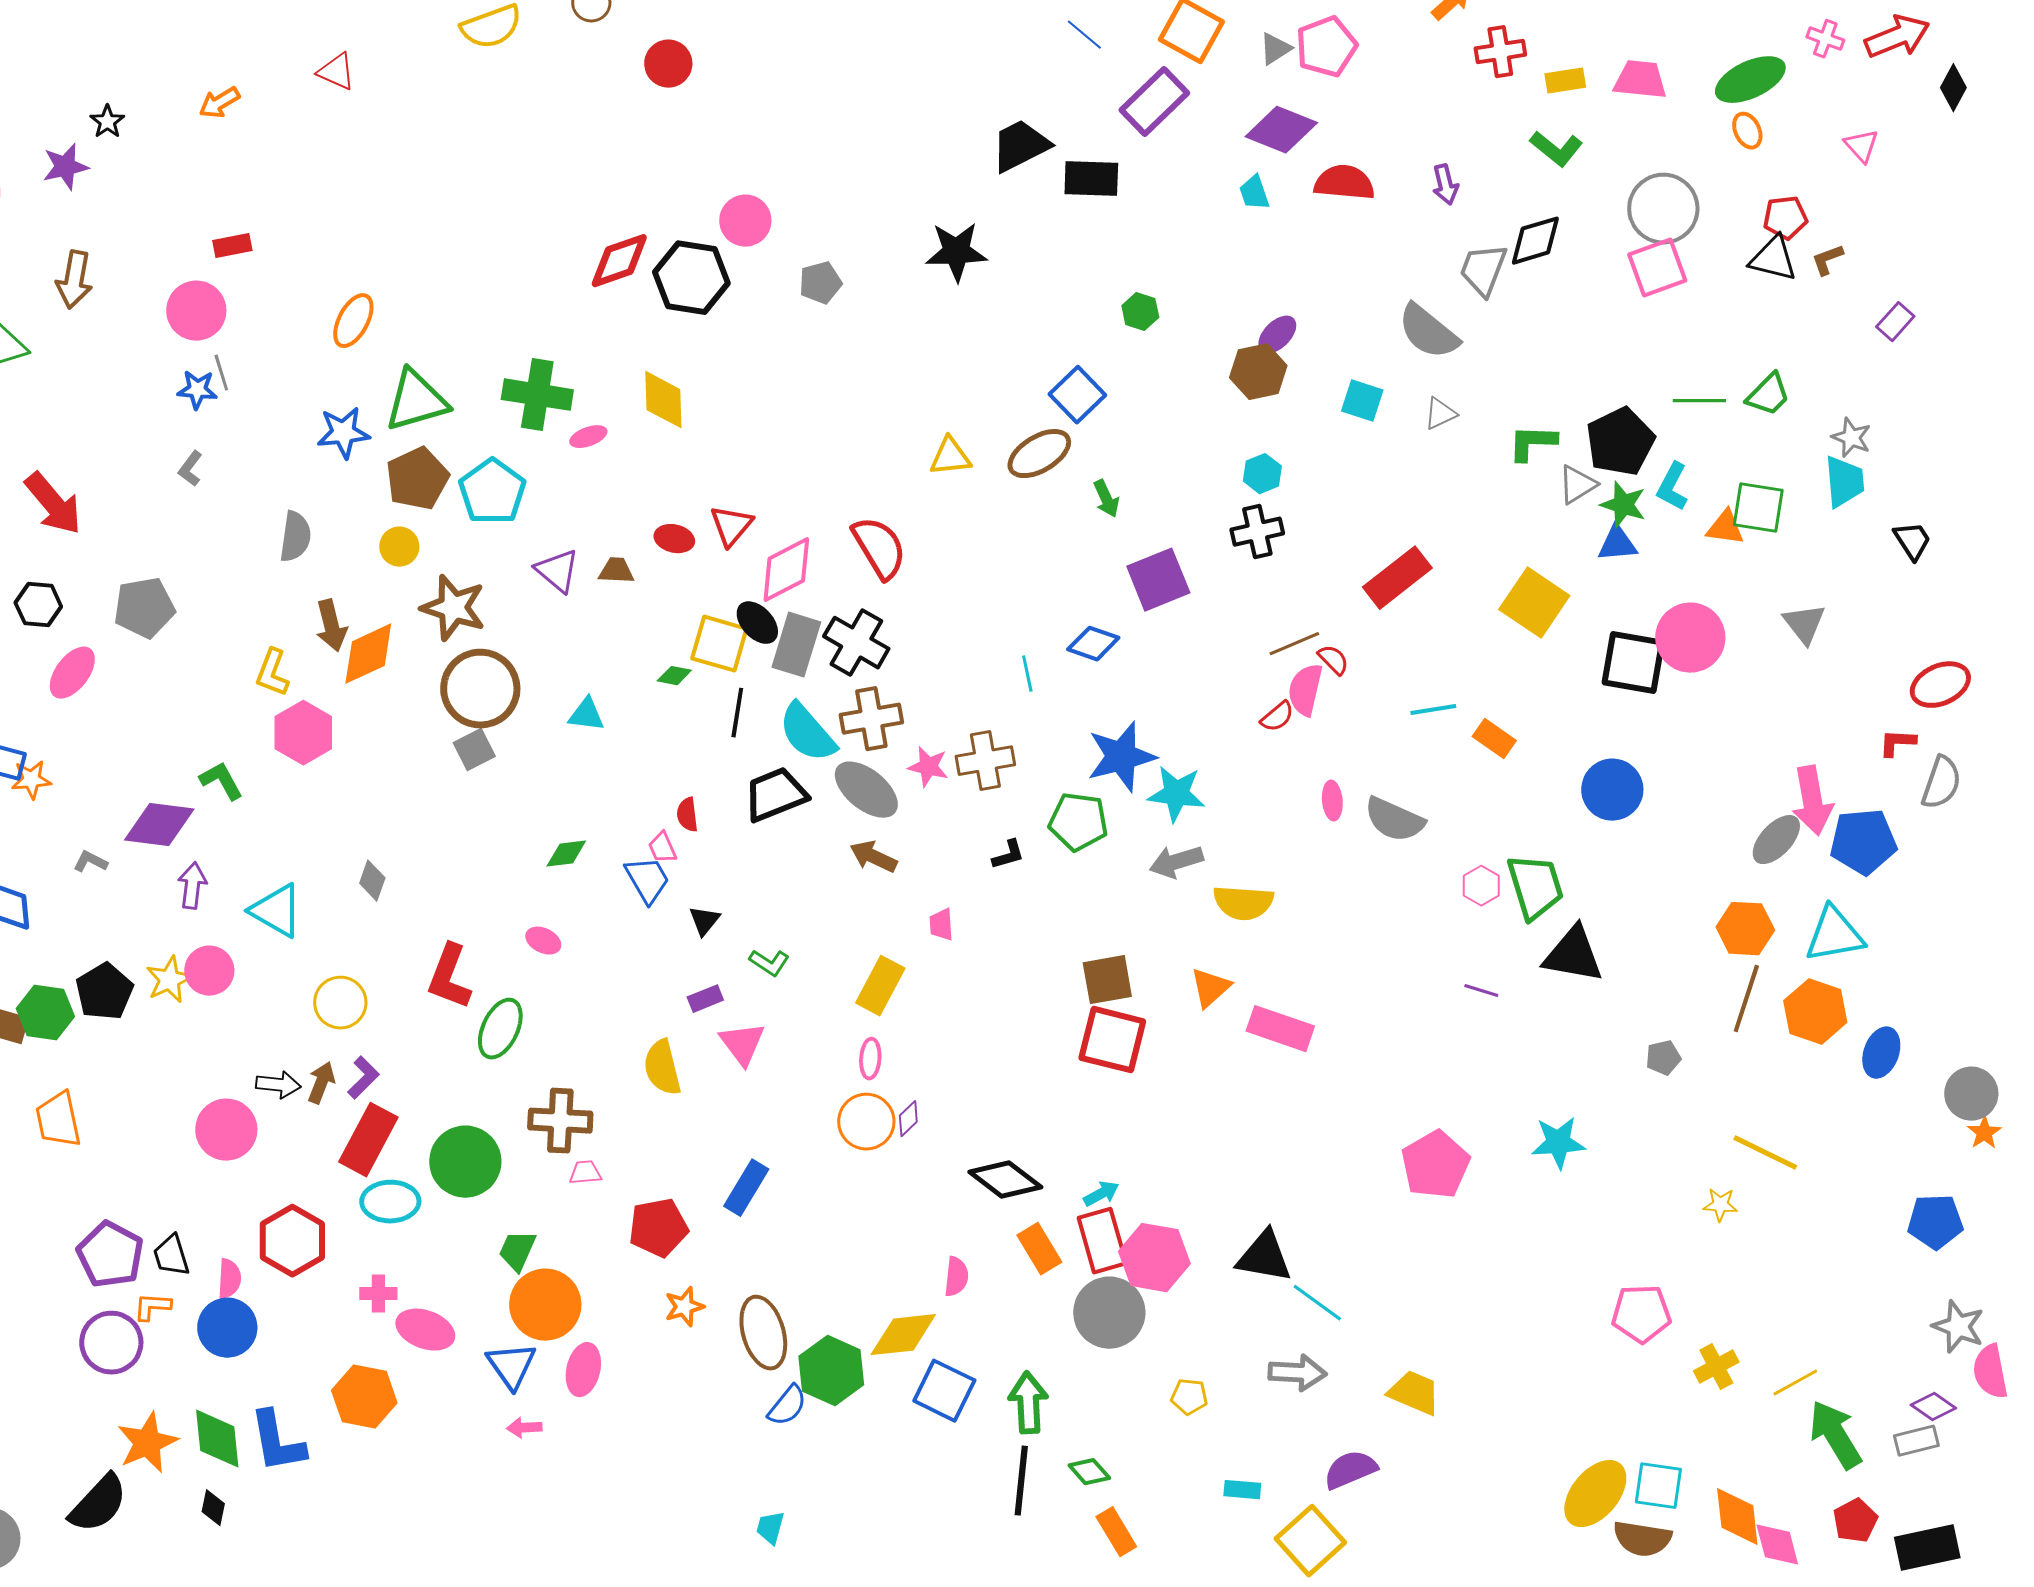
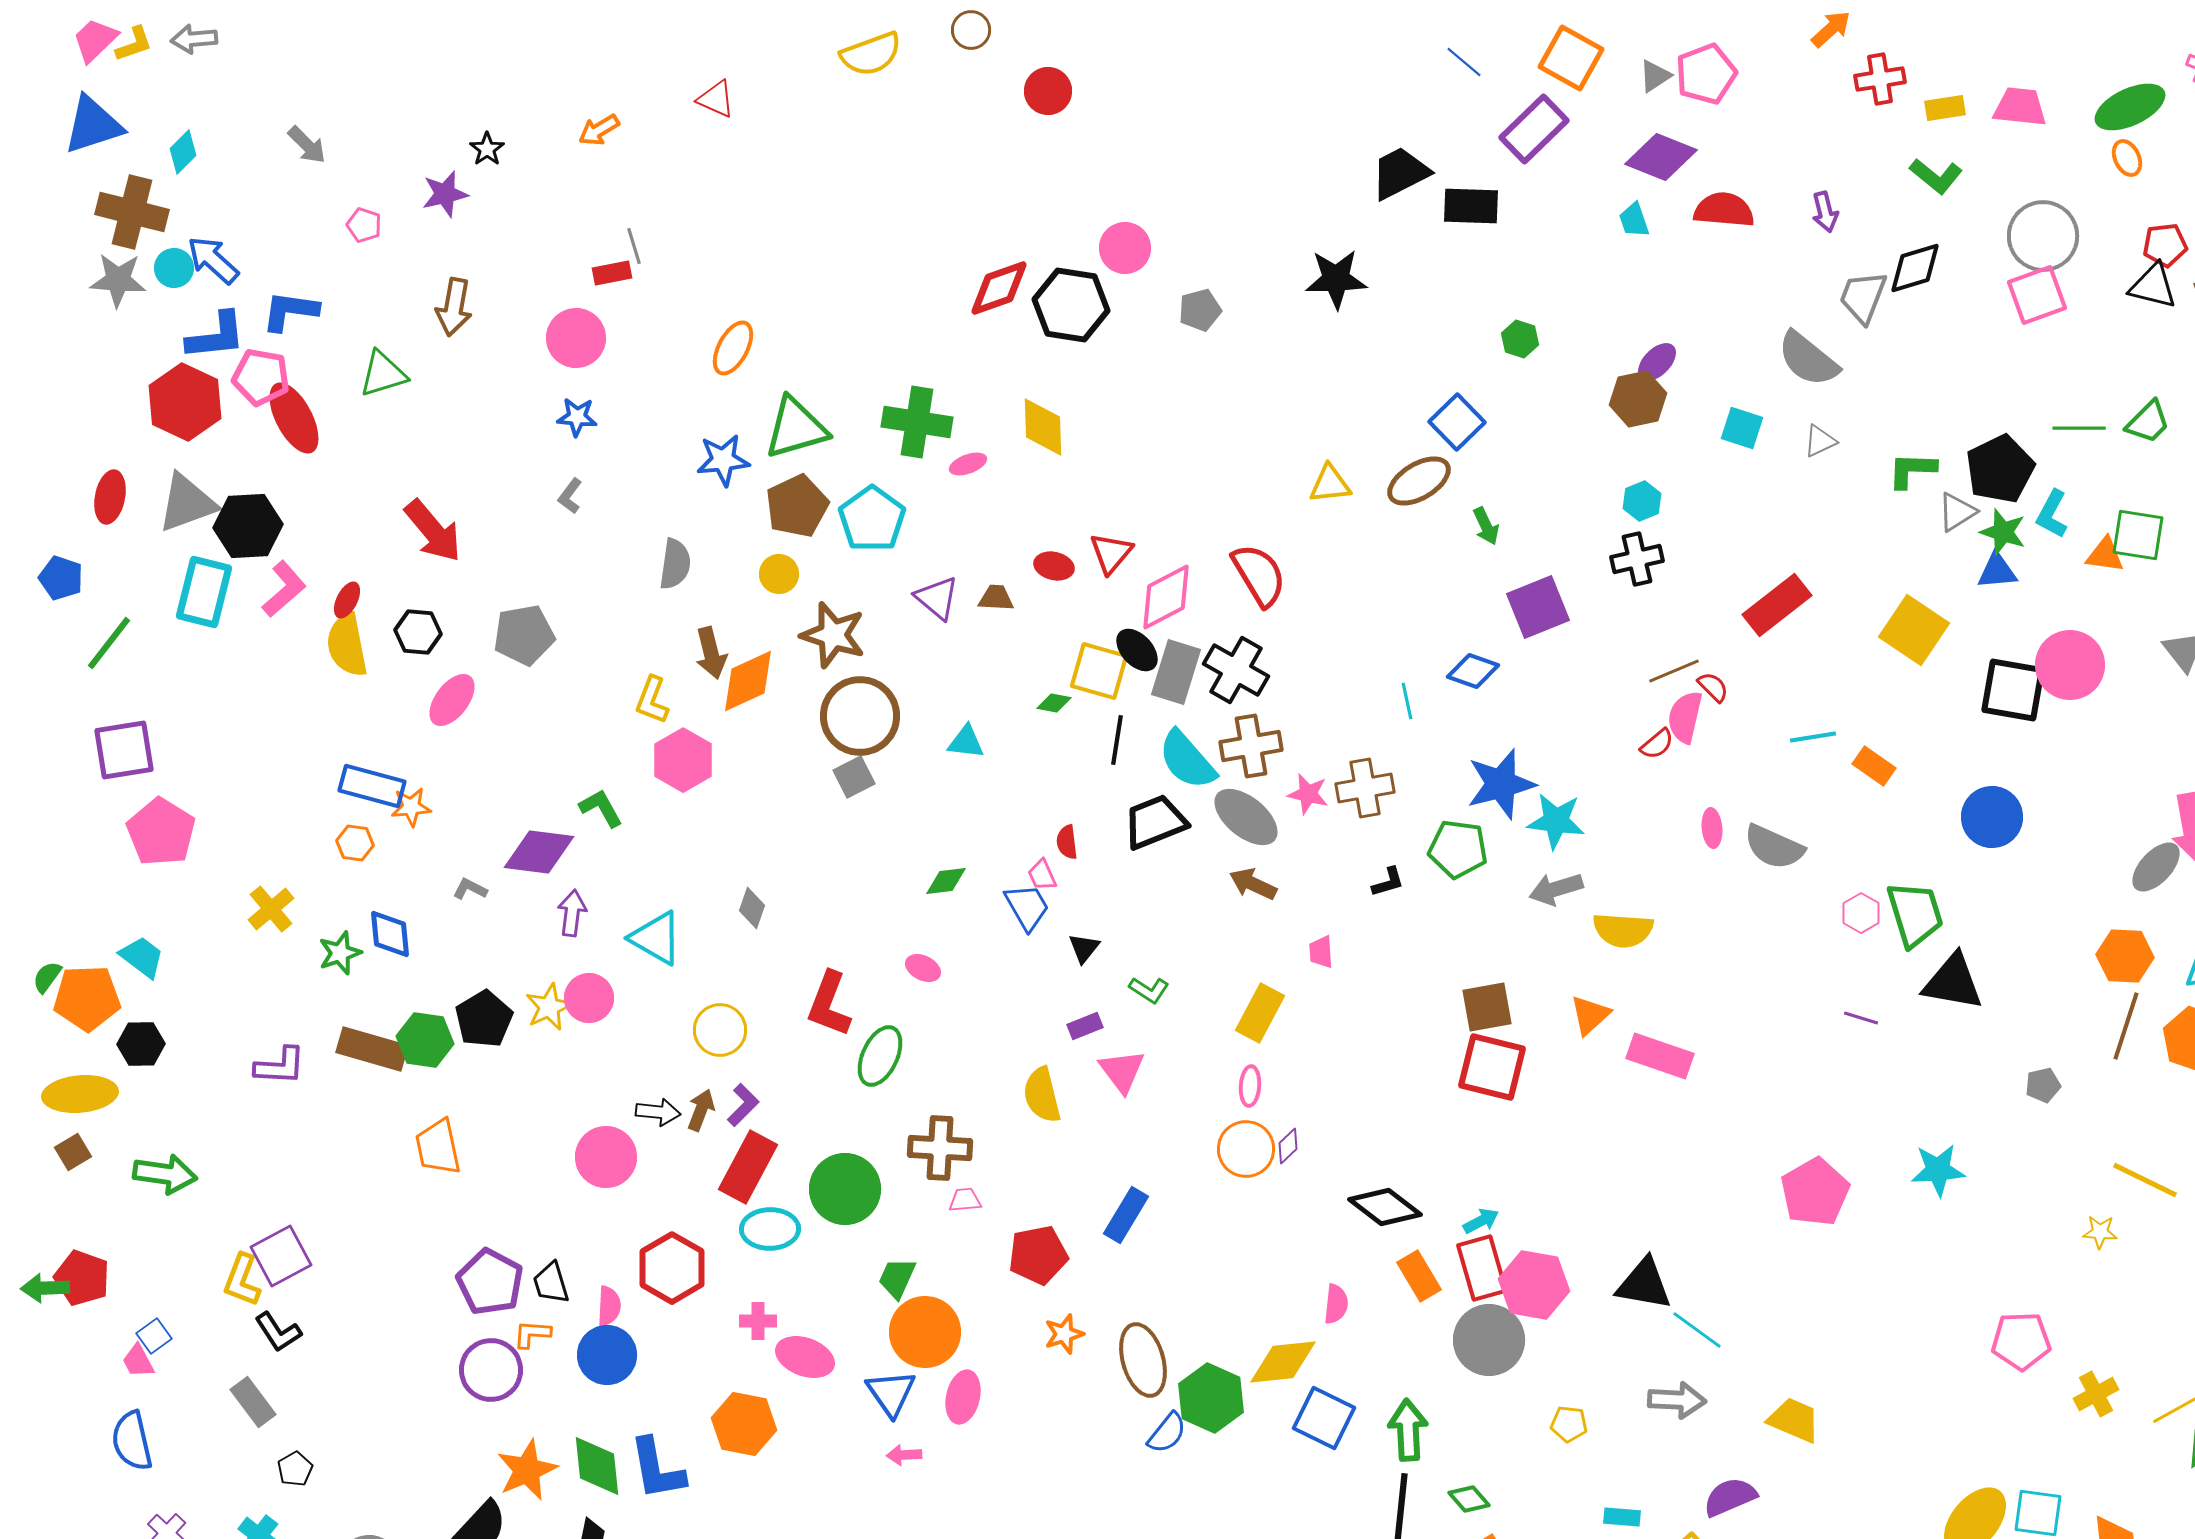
gray line: (221, 373) -> (634, 246), moved

